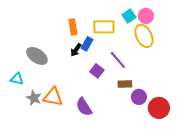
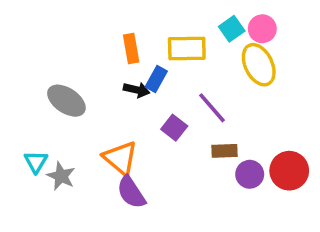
black arrow: (76, 50) -> (137, 90), turned -112
cyan triangle: (17, 79) -> (36, 162), moved, turned 48
orange triangle: (53, 97) -> (120, 158), moved, turned 30
purple semicircle: (84, 107) -> (131, 192), moved
red circle: (159, 108) -> (289, 171), moved

